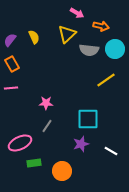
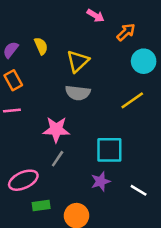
orange arrow: (101, 26) -> (126, 32), turned -56
yellow triangle: (67, 34) -> (78, 61), moved
gray semicircle: (89, 50) -> (78, 93), moved
pink star: (46, 103) -> (56, 130), size x1.5

